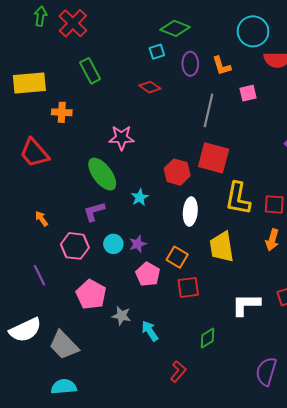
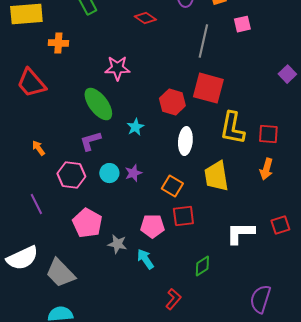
pink pentagon: (148, 274) -> (152, 226), moved, turned -30

